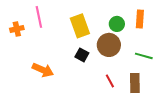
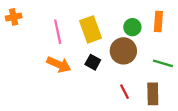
pink line: (39, 17) -> (58, 32), moved
orange cross: (17, 29) -> (14, 17), moved
orange arrow: (43, 70) -> (59, 64), moved

